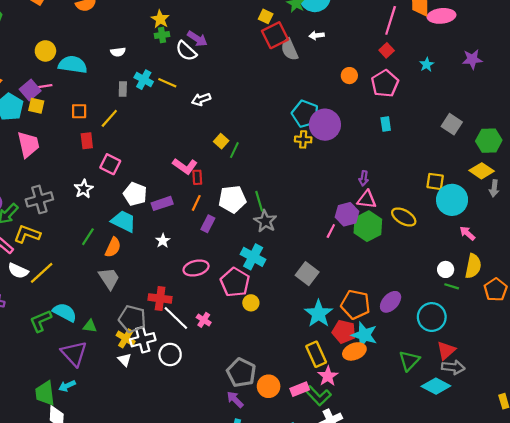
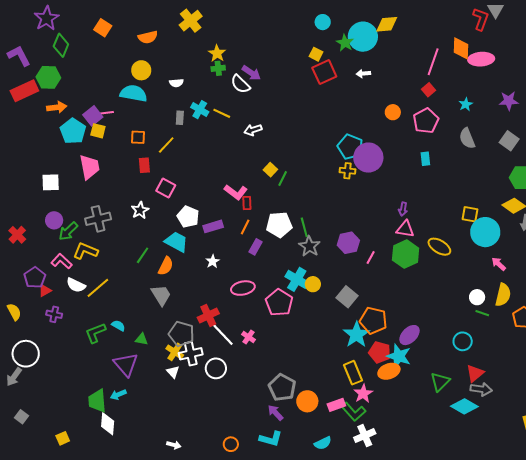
gray semicircle: (290, 49) -> (467, 138), moved
yellow circle: (45, 51) -> (141, 70), moved
gray square: (452, 124) -> (509, 141), moved
purple hexagon: (347, 214) -> (348, 243), moved
red cross: (160, 298) -> (208, 315), turned -35
purple ellipse: (391, 302) -> (410, 335), moved
yellow circle: (251, 303) -> (313, 284), moved
orange pentagon: (355, 304) -> (373, 320), moved
cyan semicircle: (65, 312) -> (118, 326), size x0.6
cyan circle: (432, 317) -> (463, 341), size x0.7

